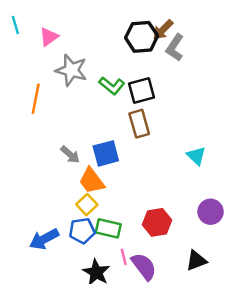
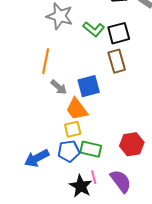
orange line: (36, 99) -> (46, 61), moved
yellow square: (87, 205) -> (73, 129), turned 30
pink line: (124, 257) -> (94, 177), moved

